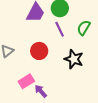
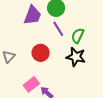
green semicircle: (84, 28) -> (78, 36), moved

